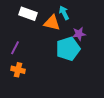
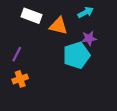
cyan arrow: (64, 13) -> (86, 12), moved, turned 88
orange cross: (18, 70) -> (20, 79), turned -32

